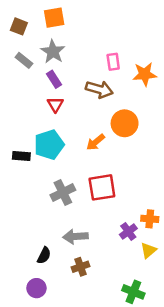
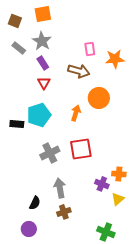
orange arrow: (96, 142) -> (76, 113), turned 147
purple cross: (128, 231) -> (102, 184), turned -32
gray arrow: (75, 237) -> (60, 188), turned 84

